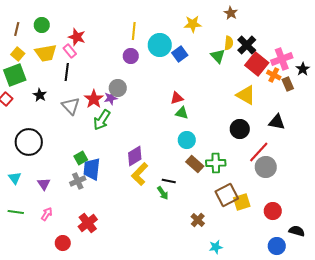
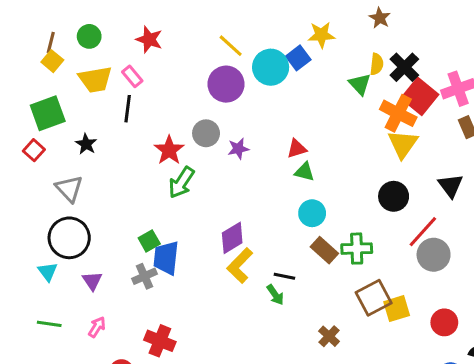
yellow line: (134, 31) -> (231, 46), turned -54
red star: (77, 37) -> (149, 39), moved
yellow square: (18, 54) -> (52, 61), moved
blue square: (180, 54) -> (298, 58), moved
purple circle: (131, 56) -> (226, 84), size x1.5
orange cross: (274, 75) -> (398, 113), moved, size x1.6
yellow triangle: (246, 95) -> (403, 144), turned 35
purple star: (111, 98) -> (238, 149), moved
gray triangle: (71, 106) -> (69, 189), moved
black triangle: (277, 122) -> (450, 186), turned 42
black circle: (29, 142) -> (69, 238), moved
red cross: (88, 223) -> (160, 341), turned -30

